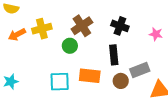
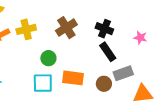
green circle: (70, 46) -> (48, 58), moved
black rectangle: (114, 55) -> (108, 52), moved, turned -30

